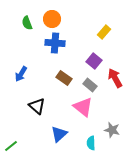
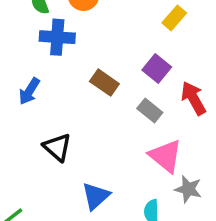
blue cross: (55, 43) -> (57, 37), moved
brown rectangle: (64, 78) -> (104, 83), moved
pink triangle: (83, 107) -> (166, 156), moved

